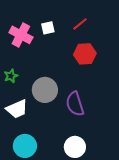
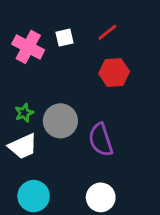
green star: (11, 76) -> (24, 113), moved

